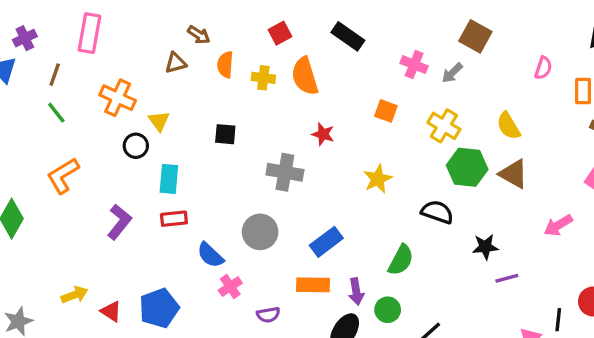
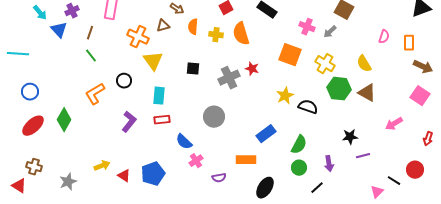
pink semicircle: (543, 68) -> (384, 37), moved
orange cross: (118, 98) -> (138, 37), moved
orange square: (386, 111) -> (290, 55), size x1.6
yellow triangle: (159, 121) -> (153, 61), size x1.5
black circle: (136, 146) -> (124, 81), moved
gray cross: (285, 172) -> (229, 78), moved, turned -35
black semicircle: (437, 212) -> (308, 107), moved
gray circle: (260, 232) -> (214, 117), moved
blue rectangle: (326, 242) -> (266, 134), moved
purple arrow: (356, 292) -> (329, 164), moved
green circle: (388, 310) -> (299, 168), moved
black line: (558, 320) -> (394, 181), turned -64

